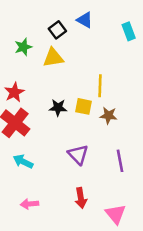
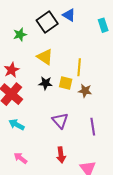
black square: (57, 30) -> (47, 22), size x1.5
yellow triangle: (53, 58) -> (45, 57), moved, turned 42
pink arrow: (30, 204) -> (20, 158), turned 40

